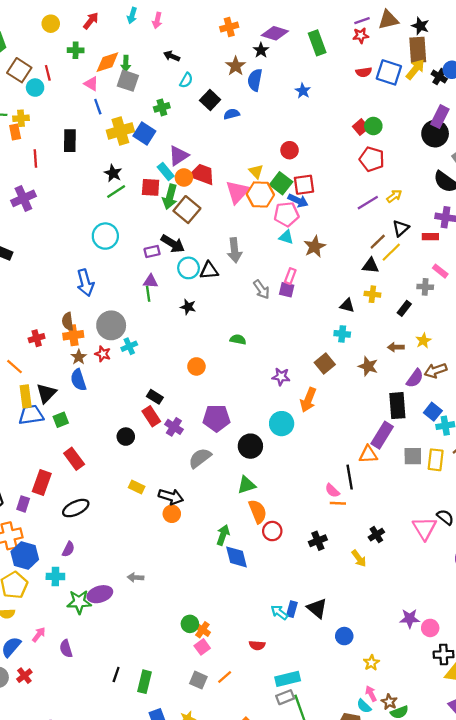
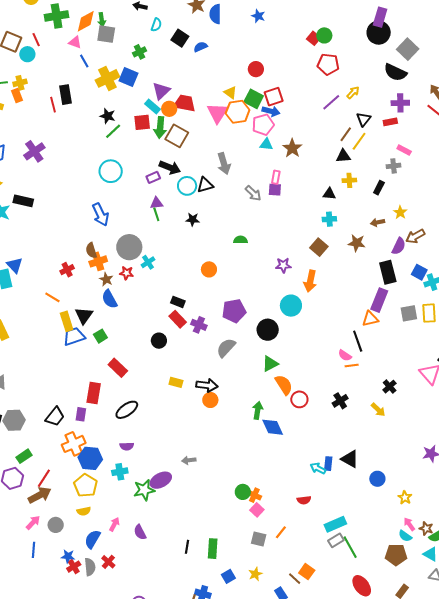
green cross: (76, 50) -> (57, 16), size x1.6
red line: (35, 159) -> (53, 105), moved
purple semicircle: (68, 549) -> (127, 446), turned 72

